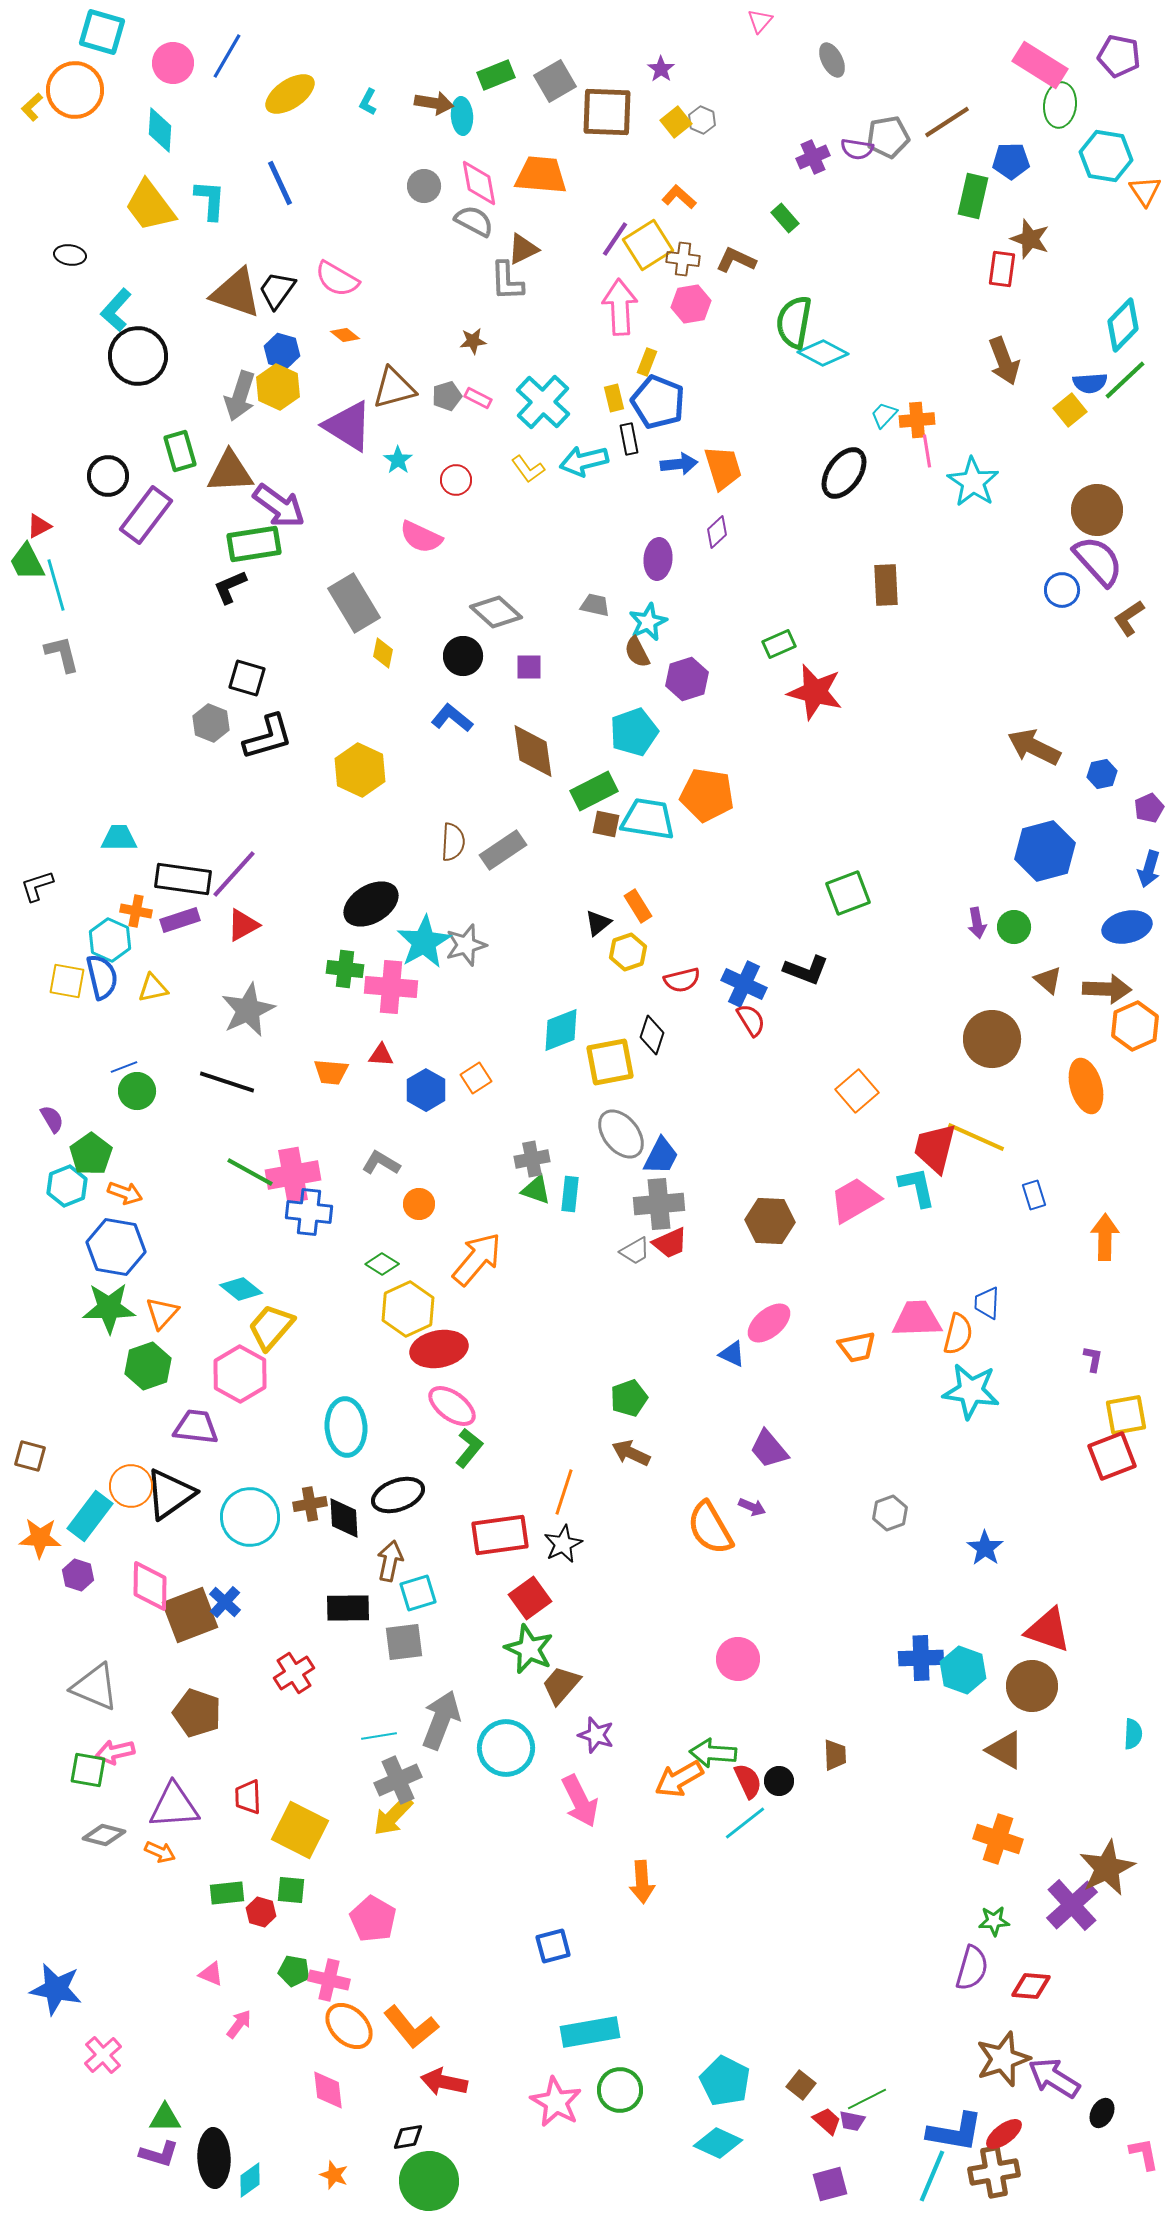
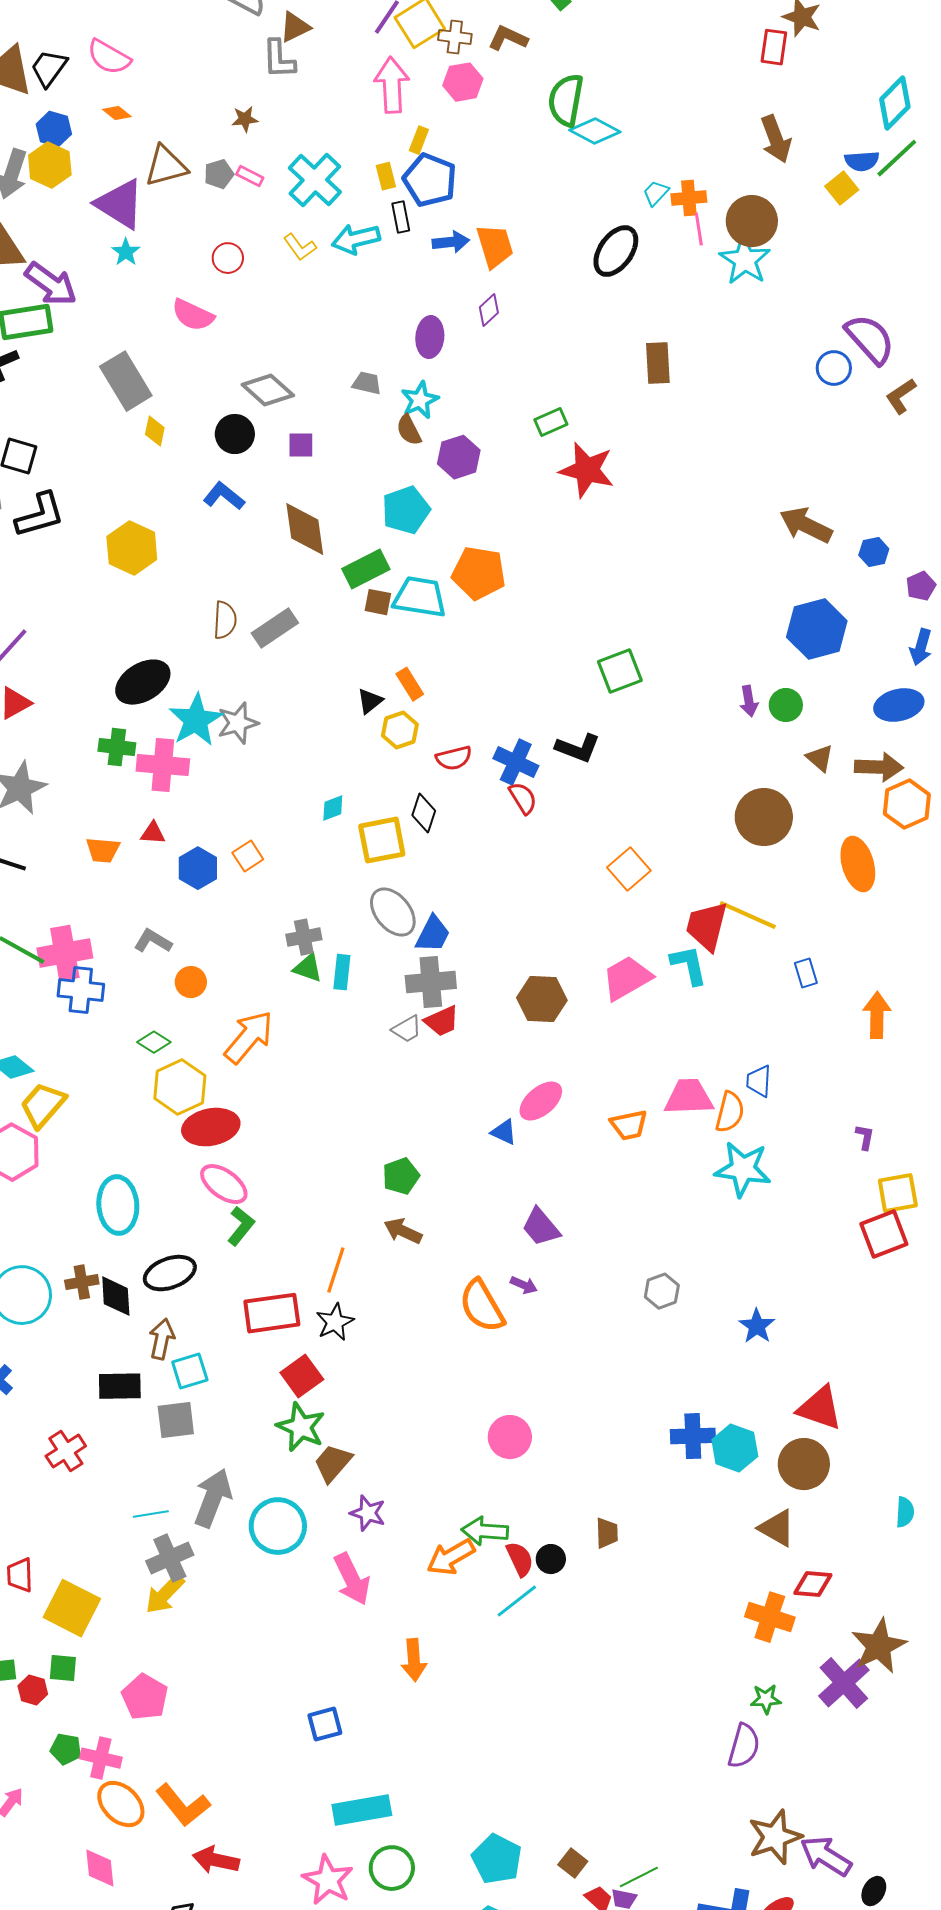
cyan star: (398, 460) -> (126, 252), moved
brown circle: (1097, 510) -> (752, 221), moved
cyan diamond: (561, 1030) -> (333, 808), size x0.6
red diamond: (1031, 1986) -> (813, 1584), moved

